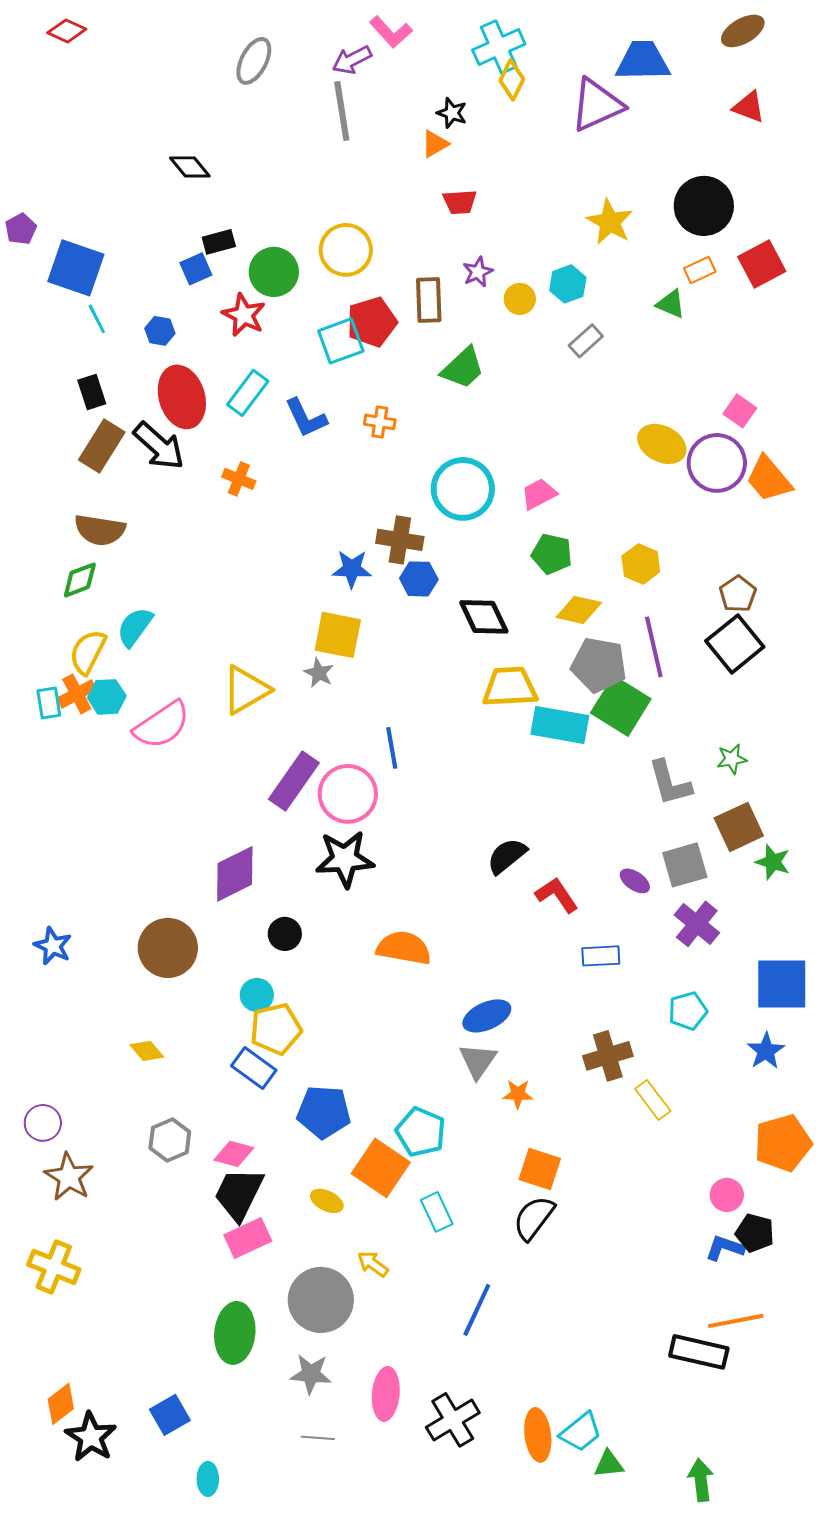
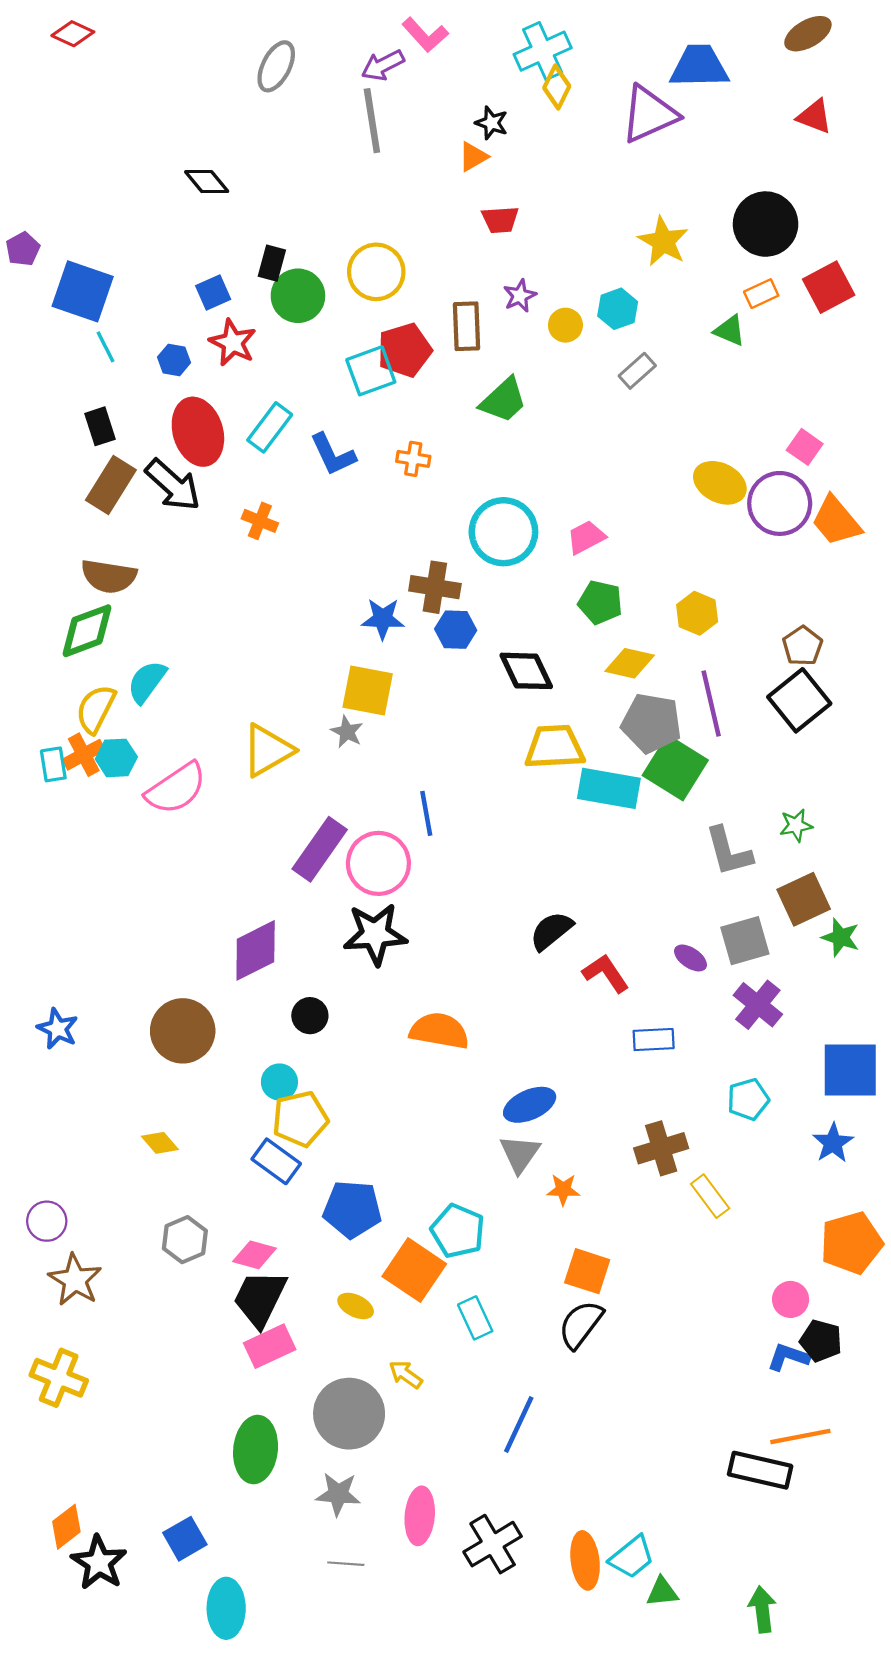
black rectangle: (219, 242) -> (272, 263), moved, turned -60
red star: (244, 315) -> (233, 343), moved
green diamond: (80, 580) -> (87, 631), size x1.4
cyan ellipse: (208, 1479) -> (226, 1608), size x1.6

